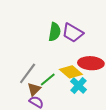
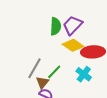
purple trapezoid: (73, 33) -> (73, 25), turned 110
yellow diamond: (71, 72) -> (73, 45), moved

